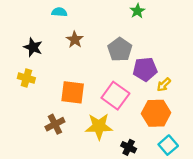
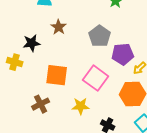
black star: (33, 47) -> (32, 43), moved, turned -30
yellow star: (99, 126) -> (81, 106), size x0.7

